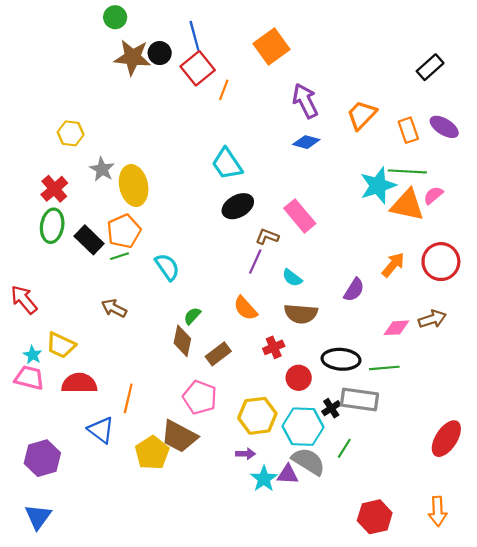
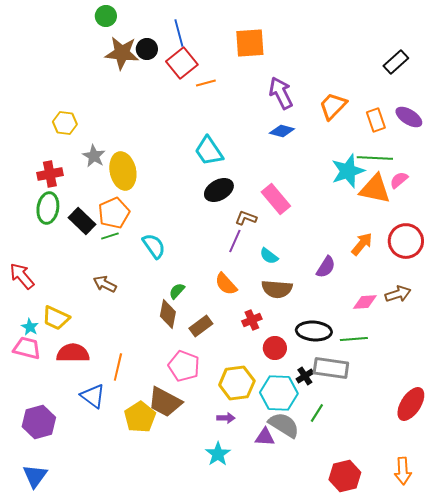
orange square: (272, 47) -> (250, 43), turned 32
orange line: (224, 90) -> (206, 83), turned 54
red cross: (54, 189) -> (50, 174), turned 30
cyan star: (264, 479) -> (218, 454), moved

